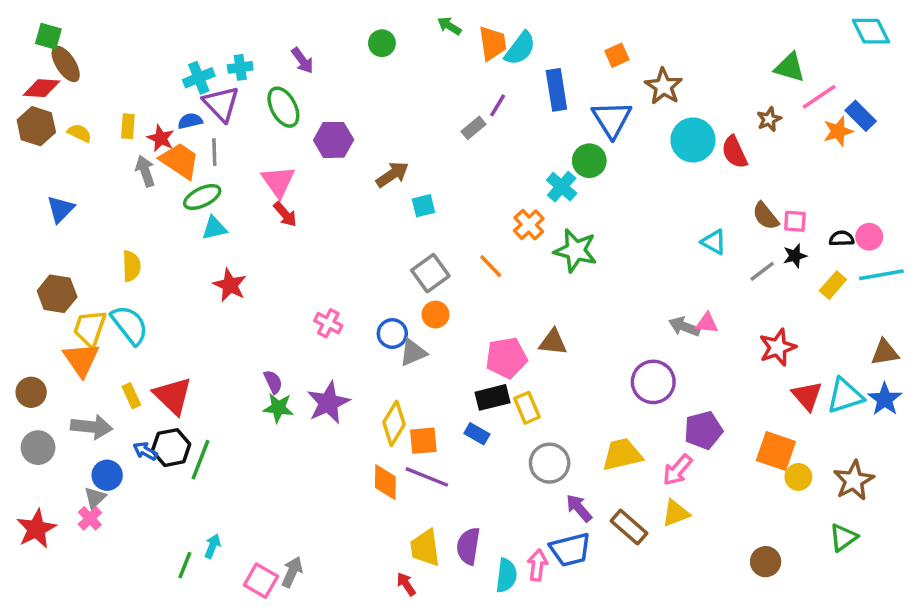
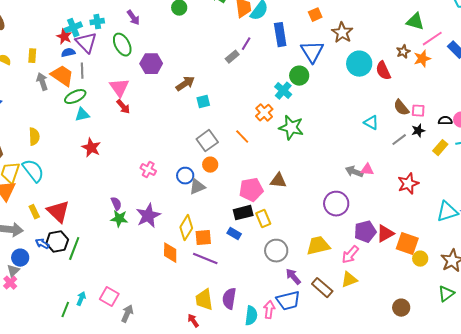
orange star: (838, 131) -> (422, 59), moved
red star: (161, 138) -> (64, 37), moved
red triangle: (807, 396) -> (385, 234), moved, turned 42
orange diamond: (385, 482) -> (170, 253), moved
pink square: (261, 581) -> (109, 297), moved

